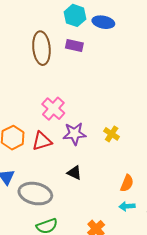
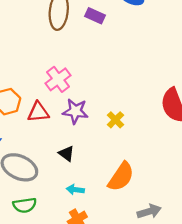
orange semicircle: (127, 183) -> (121, 177), size x1.6
cyan arrow: (127, 206) -> (75, 190), moved

